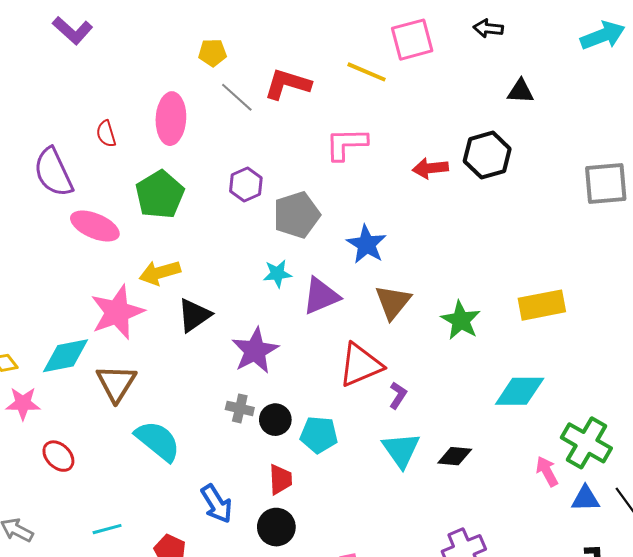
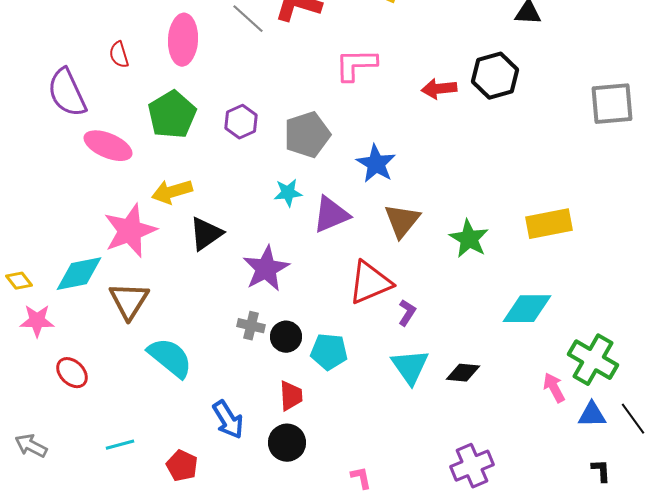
purple hexagon: (246, 184) -> (241, 122), moved

